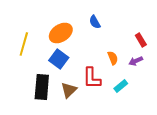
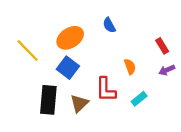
yellow line: (24, 44) -> (28, 50), turned -60
purple arrow: (136, 61) -> (167, 70), moved

